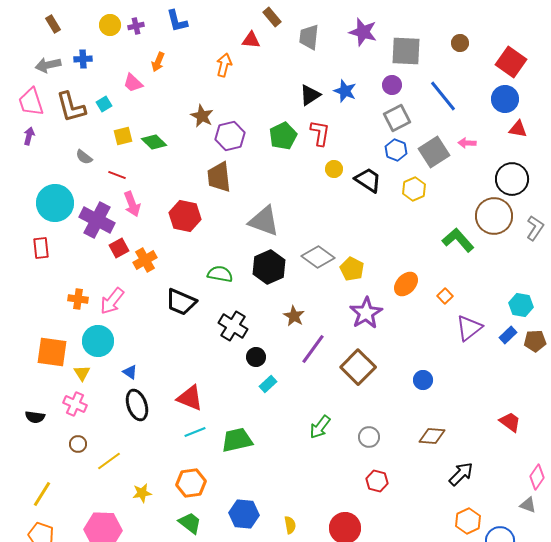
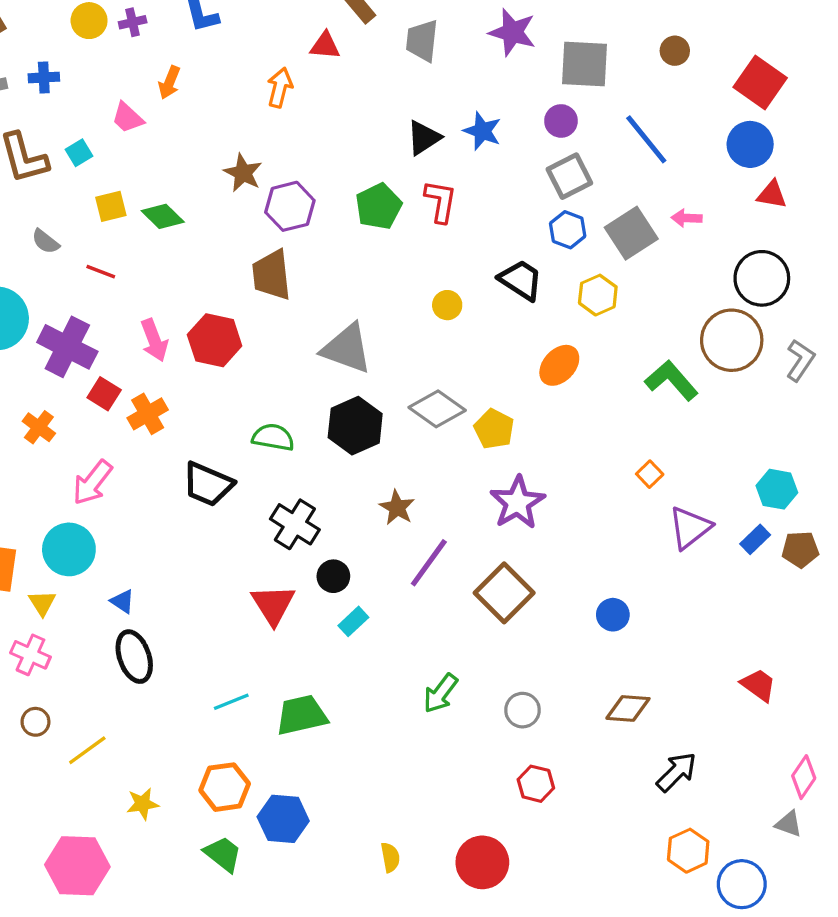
yellow circle: (334, 169) -> (447, 305), moved
pink arrow: (132, 204) -> (154, 340), moved
red square: (119, 248) -> (104, 394), turned -30
orange ellipse: (406, 284) -> (559, 365), moved
orange cross: (78, 299) -> (39, 427), moved, turned 30
red triangle: (190, 398) -> (273, 605), moved, turned 36
blue hexagon: (244, 514) -> (283, 819), moved

